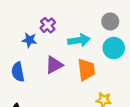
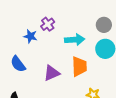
purple triangle: (54, 65) -> (52, 73), moved
blue semicircle: (18, 72) -> (18, 64), turned -30

